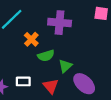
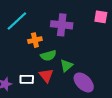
orange cross: (31, 39) -> (35, 40), turned 32
red triangle: (51, 86) -> (46, 75), moved

